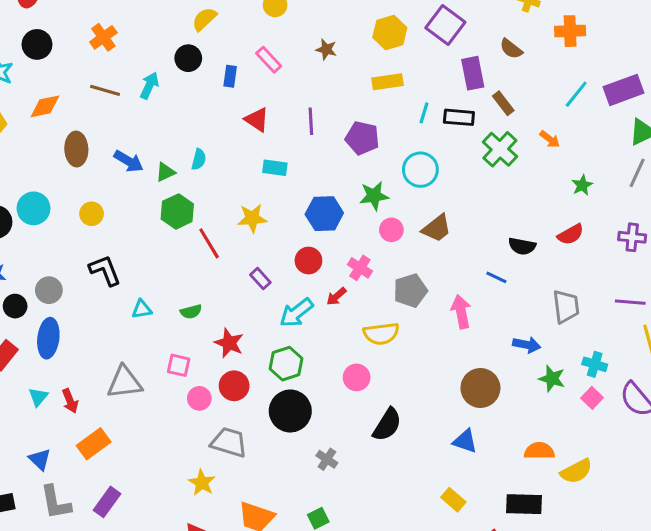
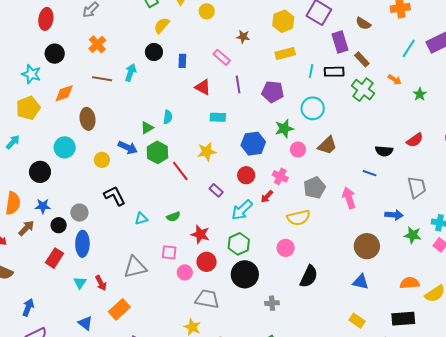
pink rectangle: (269, 60) -> (222, 57), moved
blue arrow: (129, 161) -> (128, 148), moved
green star: (582, 185) -> (420, 94), moved
cyan circle: (34, 208) -> (65, 147), moved
gray cross: (327, 459) -> (272, 303), turned -32

